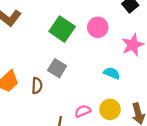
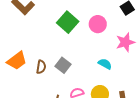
gray square: (57, 68) -> (63, 65), moved

